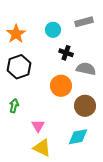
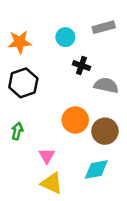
orange star: (16, 34) -> (20, 42), turned 30
orange circle: (61, 86) -> (75, 120), moved

